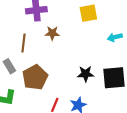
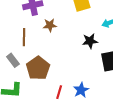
black star: (86, 74) -> (90, 41), moved

